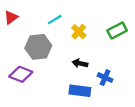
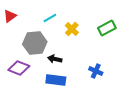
black arrow: (80, 63) -> (55, 59), moved
blue rectangle: (80, 91) -> (56, 80), moved

